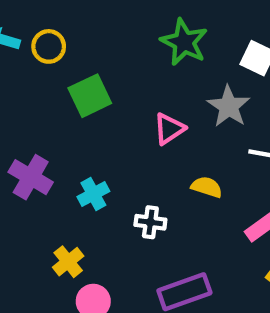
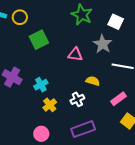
pink triangle: (169, 129) -> (75, 54), turned 42
white cross: (150, 222) -> (77, 99), moved, turned -32
yellow cross: (68, 262) -> (50, 105), moved

